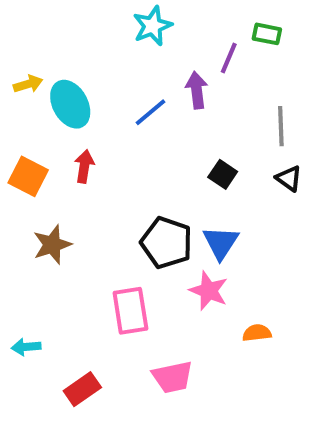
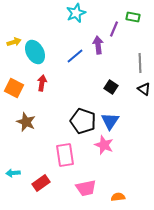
brown star: (52, 245) -> (26, 122), turned -30
orange semicircle: (257, 333) -> (118, 197), moved
red rectangle: (82, 389) -> (41, 183), moved

